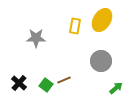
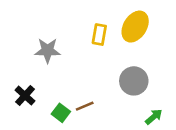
black cross: (19, 83) -> (25, 96), moved

